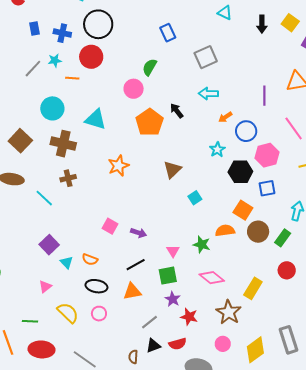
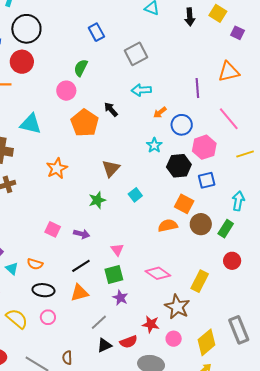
green star: (202, 245) -> (97, 200), moved, turned -30
red star: (189, 317) -> (151, 324), moved
brown semicircle: (133, 357) -> (67, 358), moved

